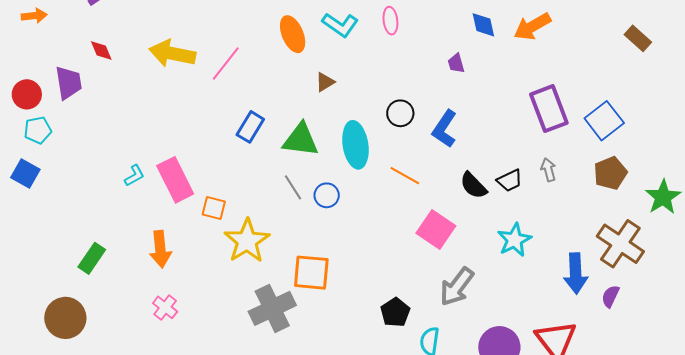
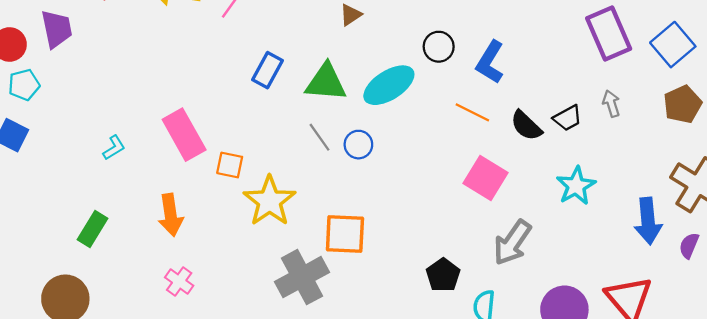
cyan ellipse: (355, 145) -> (389, 85), turned 69
cyan L-shape: (134, 176) -> (114, 148), moved
orange line: (405, 176) -> (472, 112), moved

